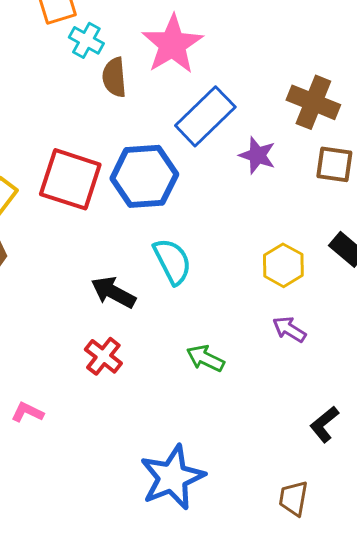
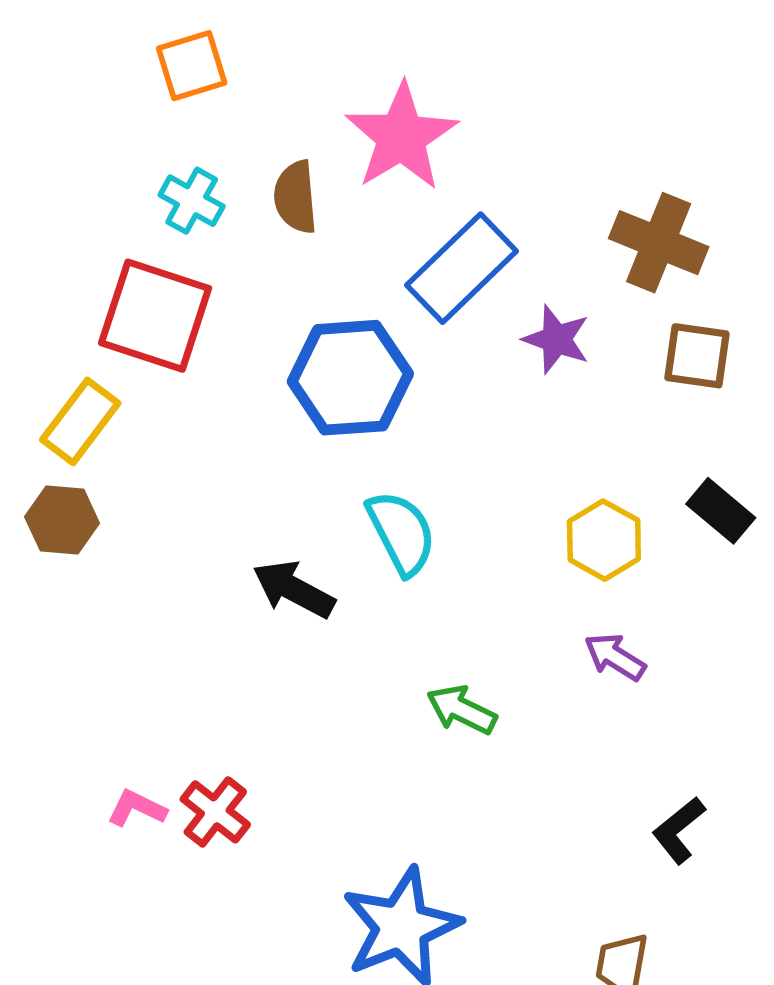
cyan cross: (86, 40) -> (192, 201), moved
red square: (70, 179) -> (155, 316), moved
red cross: (103, 356) -> (215, 812), moved

